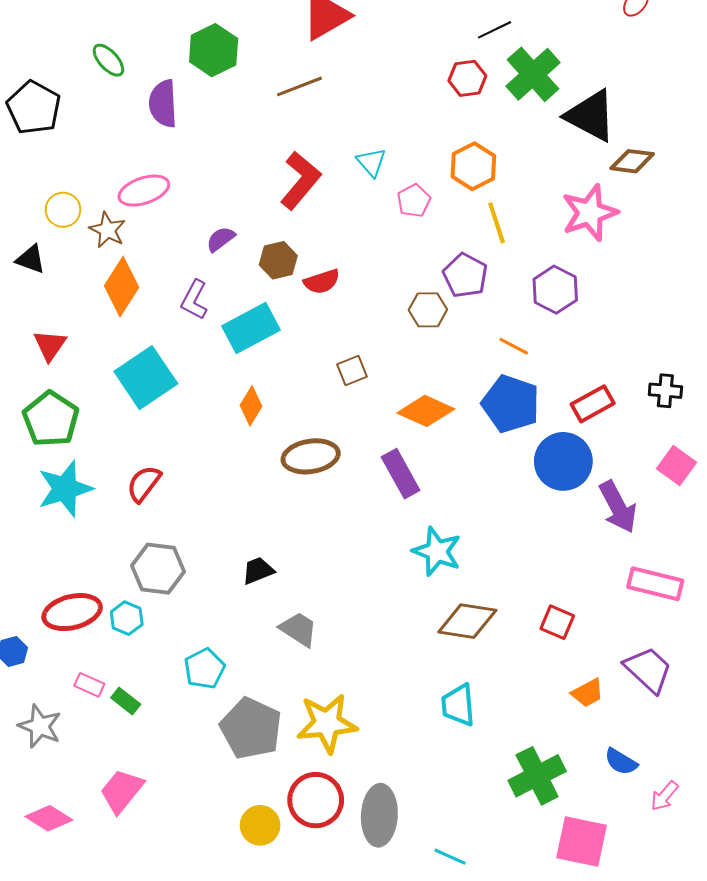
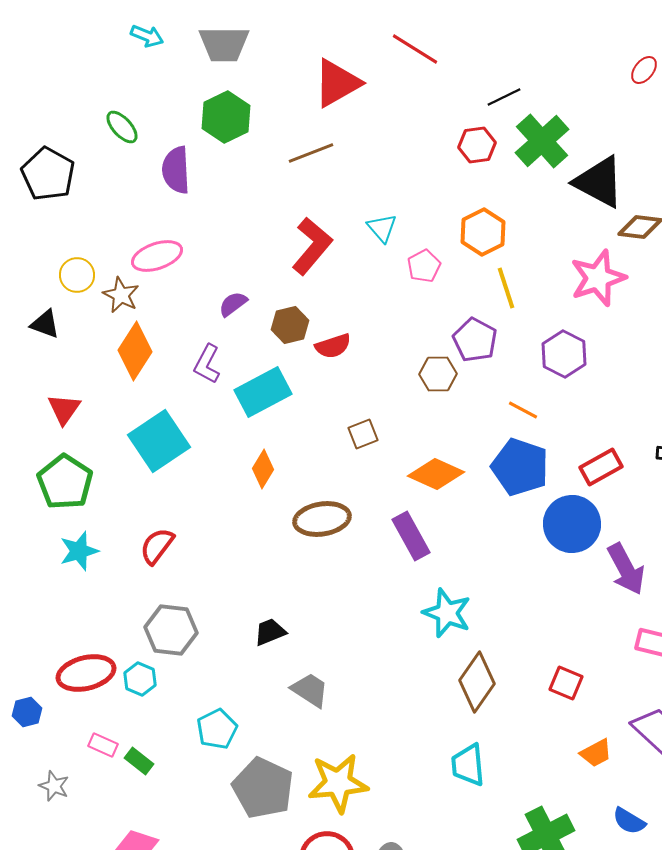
cyan star: (65, 489) -> (79, 551), size x0.7
brown diamond: (467, 621) -> (477, 682), turned -64
gray star: (40, 726) -> (54, 786), size x0.7

